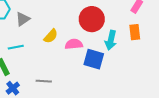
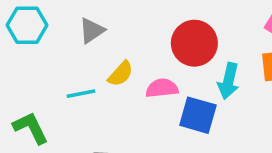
gray triangle: (23, 19) -> (92, 31), moved
cyan line: (16, 47) -> (81, 94), moved

